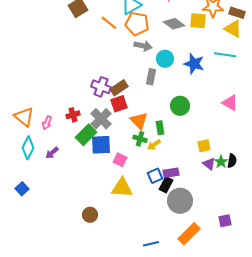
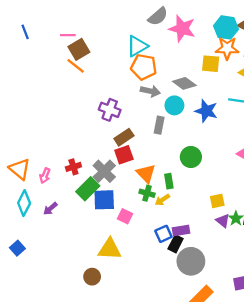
orange line: (109, 23) -> (76, 66), moved
gray diamond: (174, 24) -> (184, 83), moved
purple cross: (101, 87) -> (110, 110), moved
yellow triangle: (122, 188) -> (110, 249), moved

